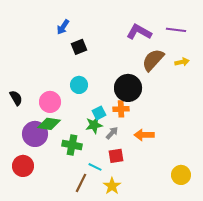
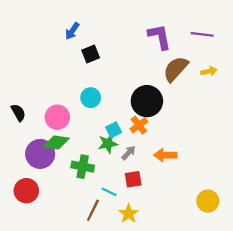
purple L-shape: (139, 32) -> (160, 37), turned 50
orange cross: (121, 109) -> (139, 125), turned -35

